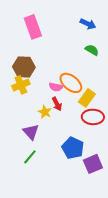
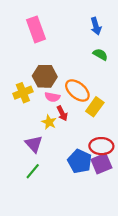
blue arrow: (88, 24) -> (96, 26), turned 49
brown hexagon: (24, 67) -> (45, 76), moved
pink semicircle: (56, 87) -> (52, 97), moved
red ellipse: (93, 117) -> (101, 146), moved
purple square: (93, 164) -> (101, 164), moved

